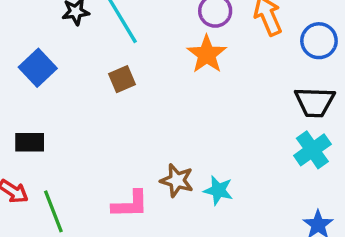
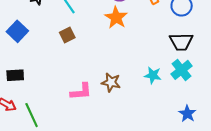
brown star: (177, 181) -> (111, 82), moved
cyan star: (218, 190) -> (153, 75), moved
pink L-shape: (130, 204) -> (81, 92), moved

